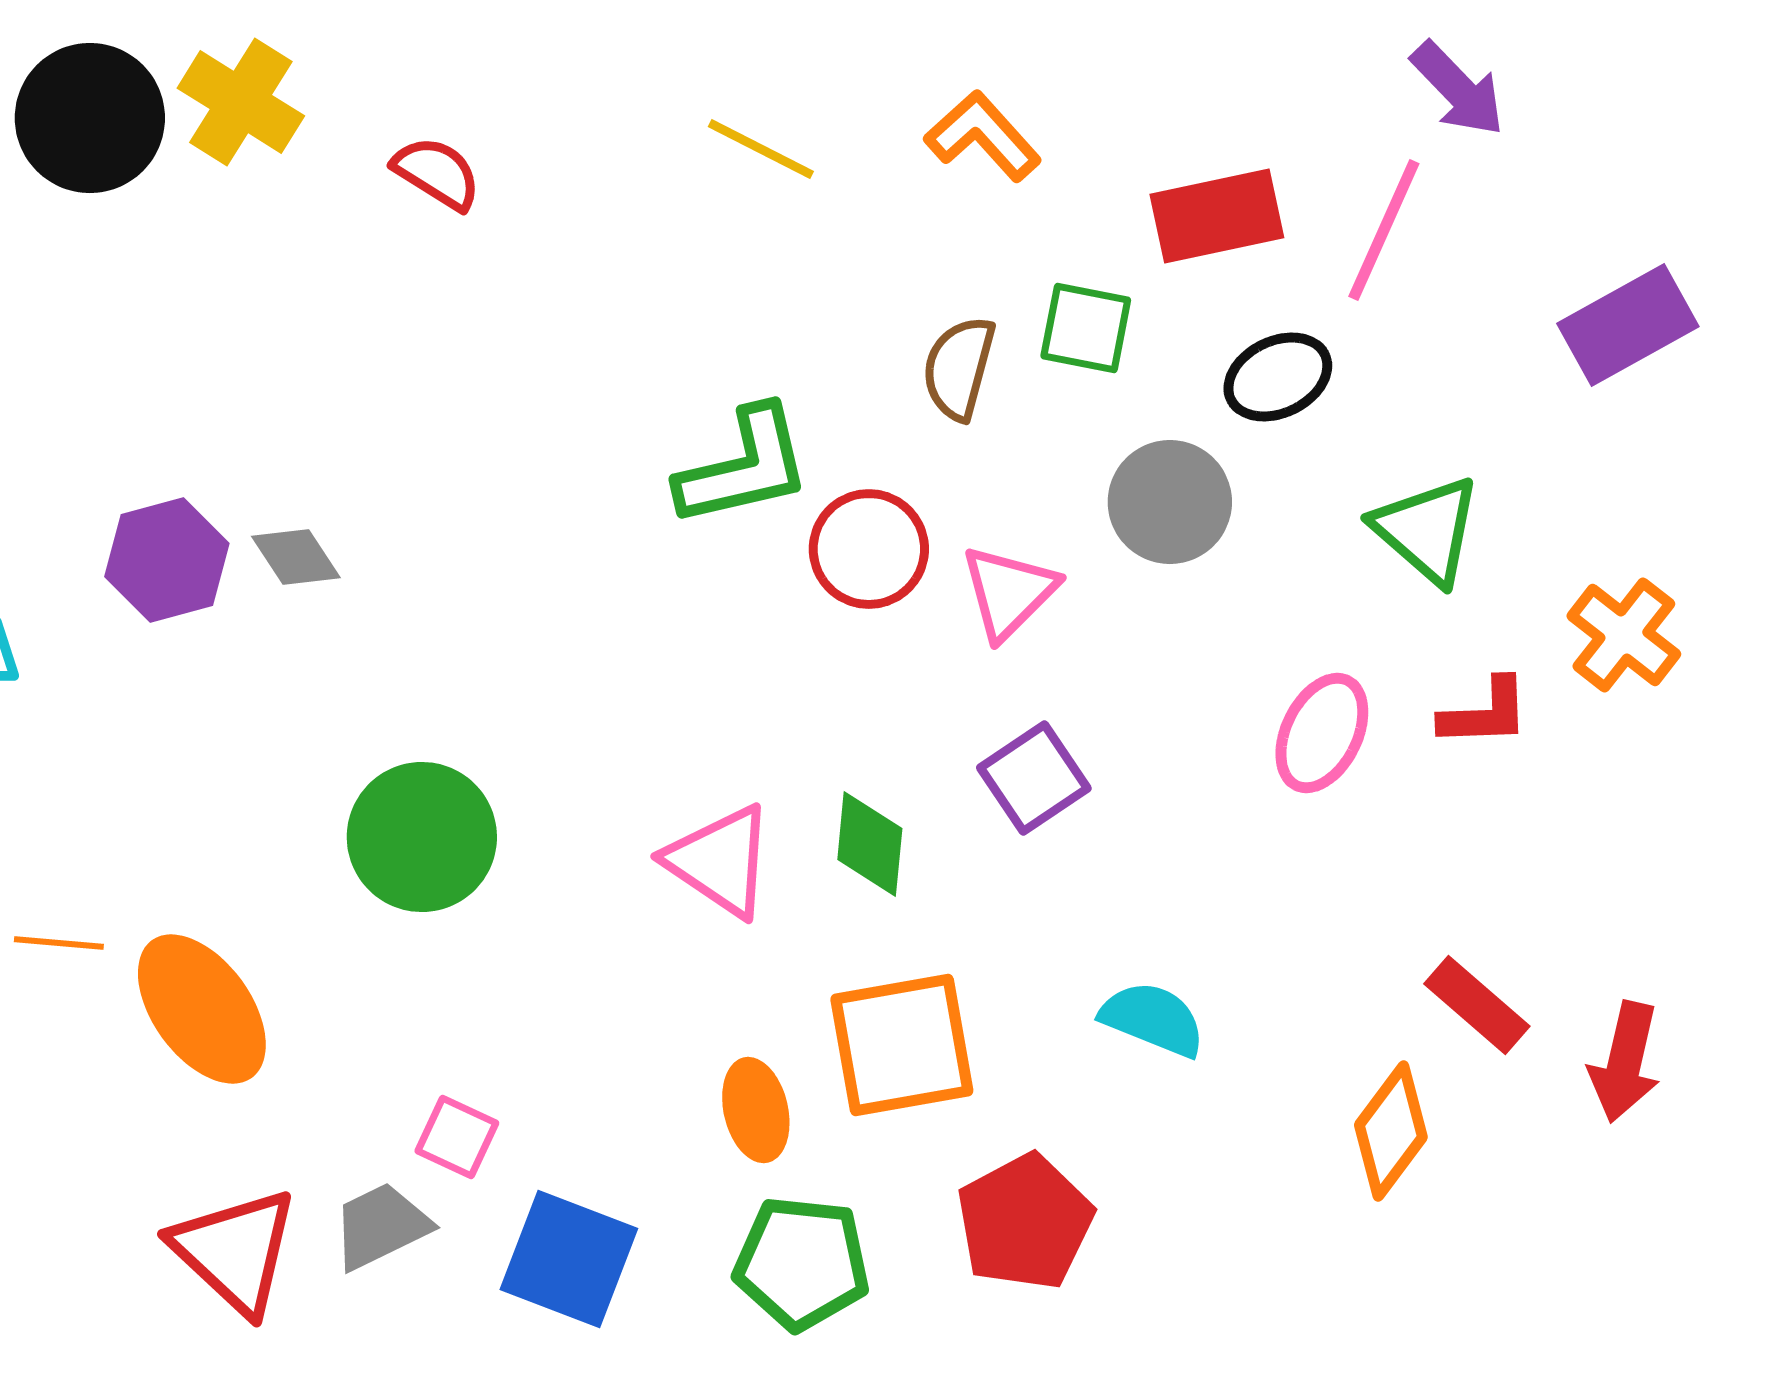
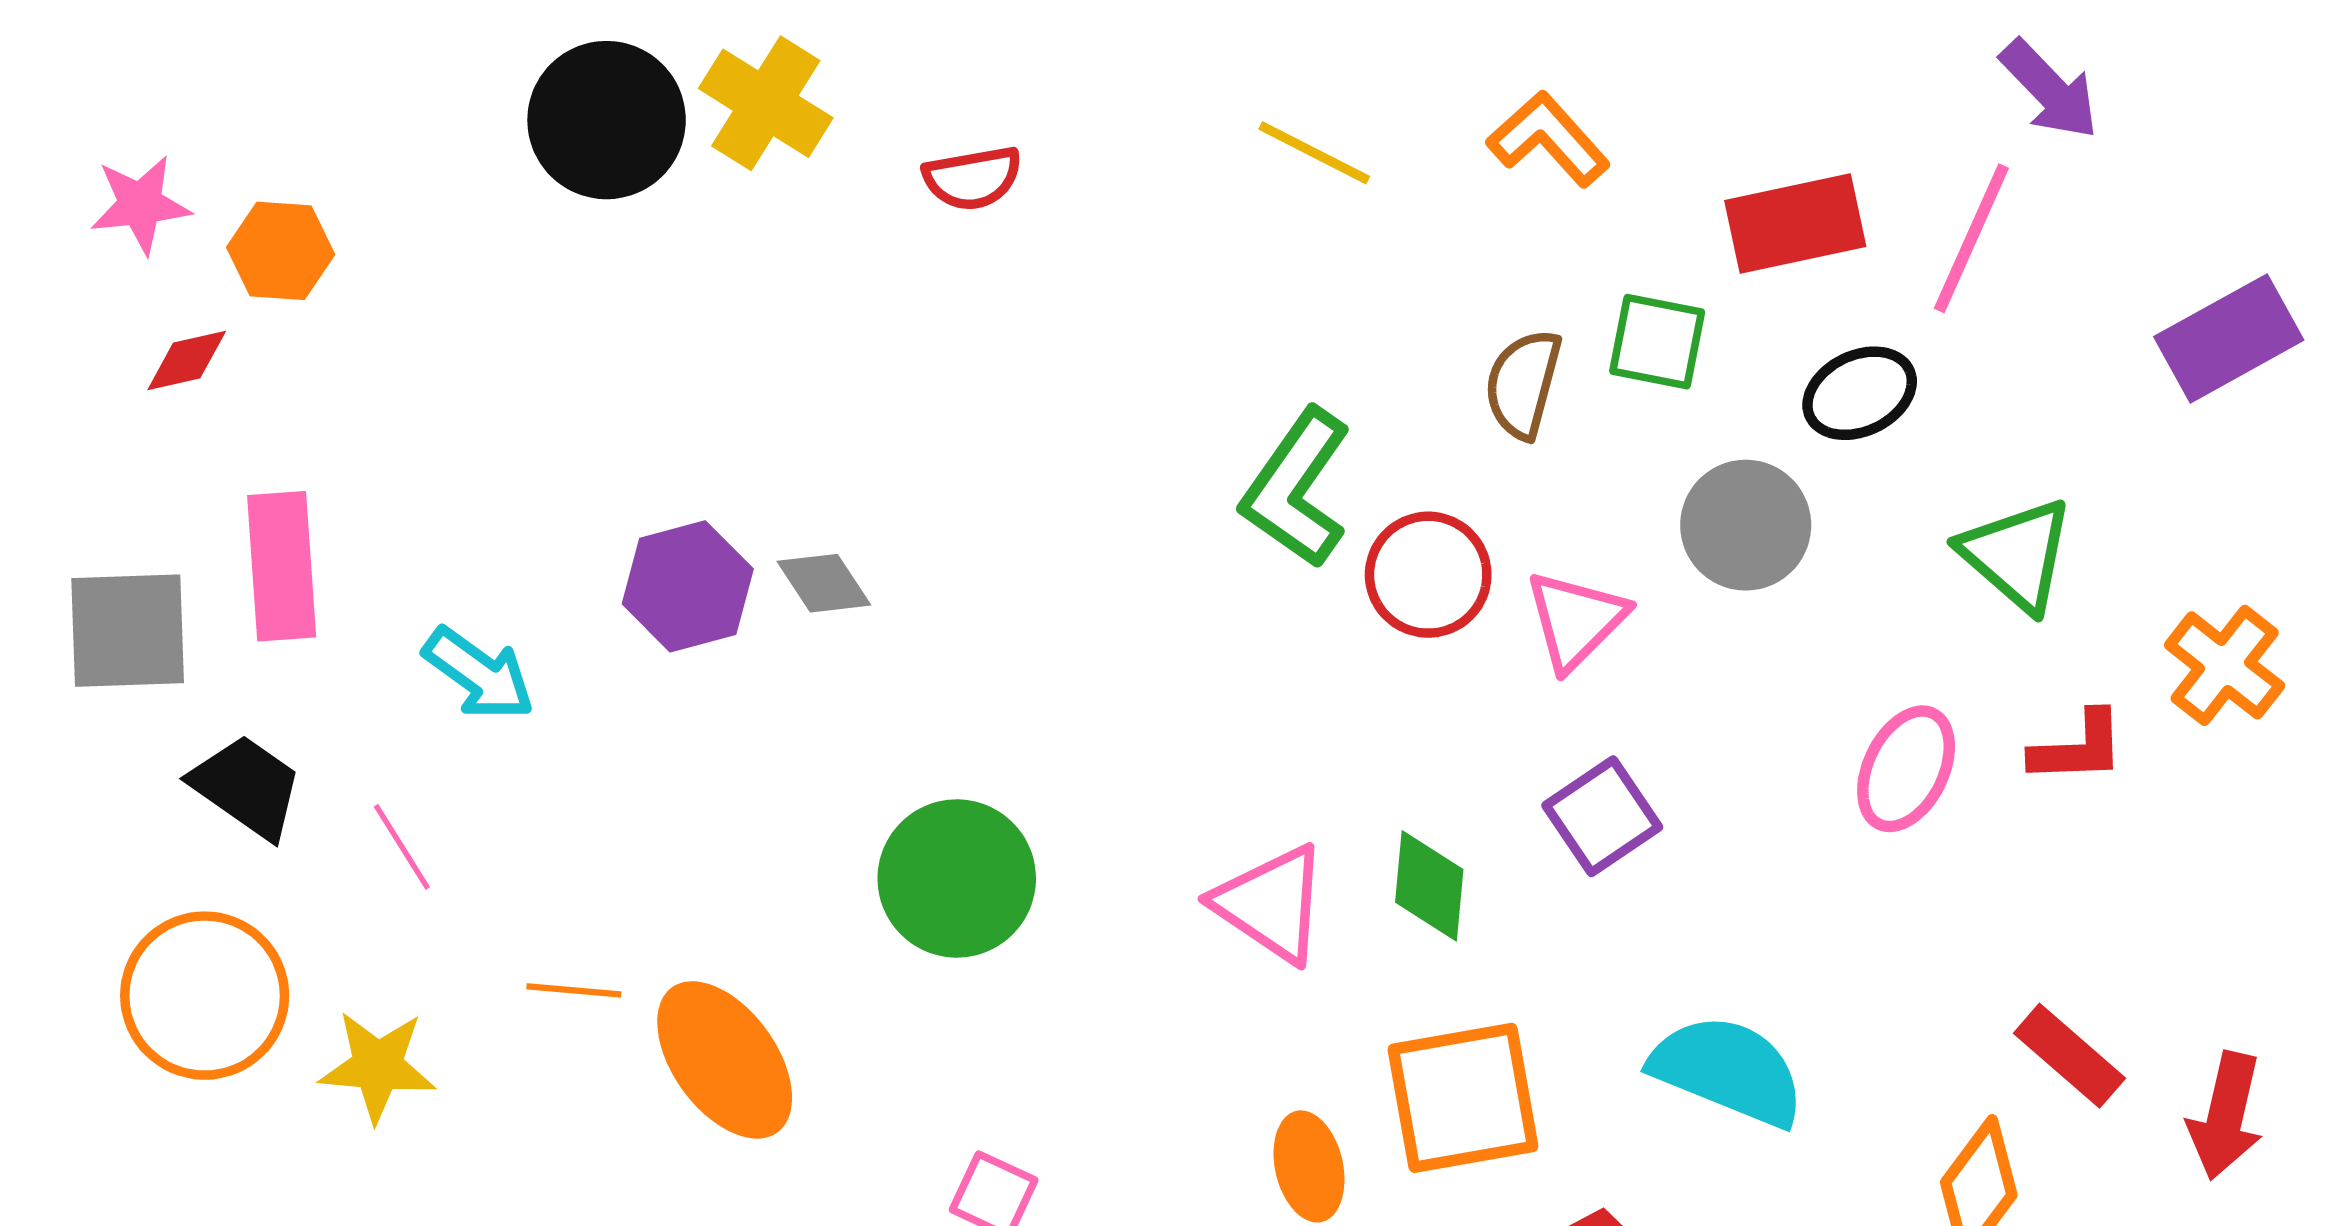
red semicircle: (437, 173) -> (973, 178), turned 138
green L-shape: (744, 467) -> (1296, 488), turned 138
cyan semicircle: (1153, 1019) -> (1728, 1070), size x1.4

